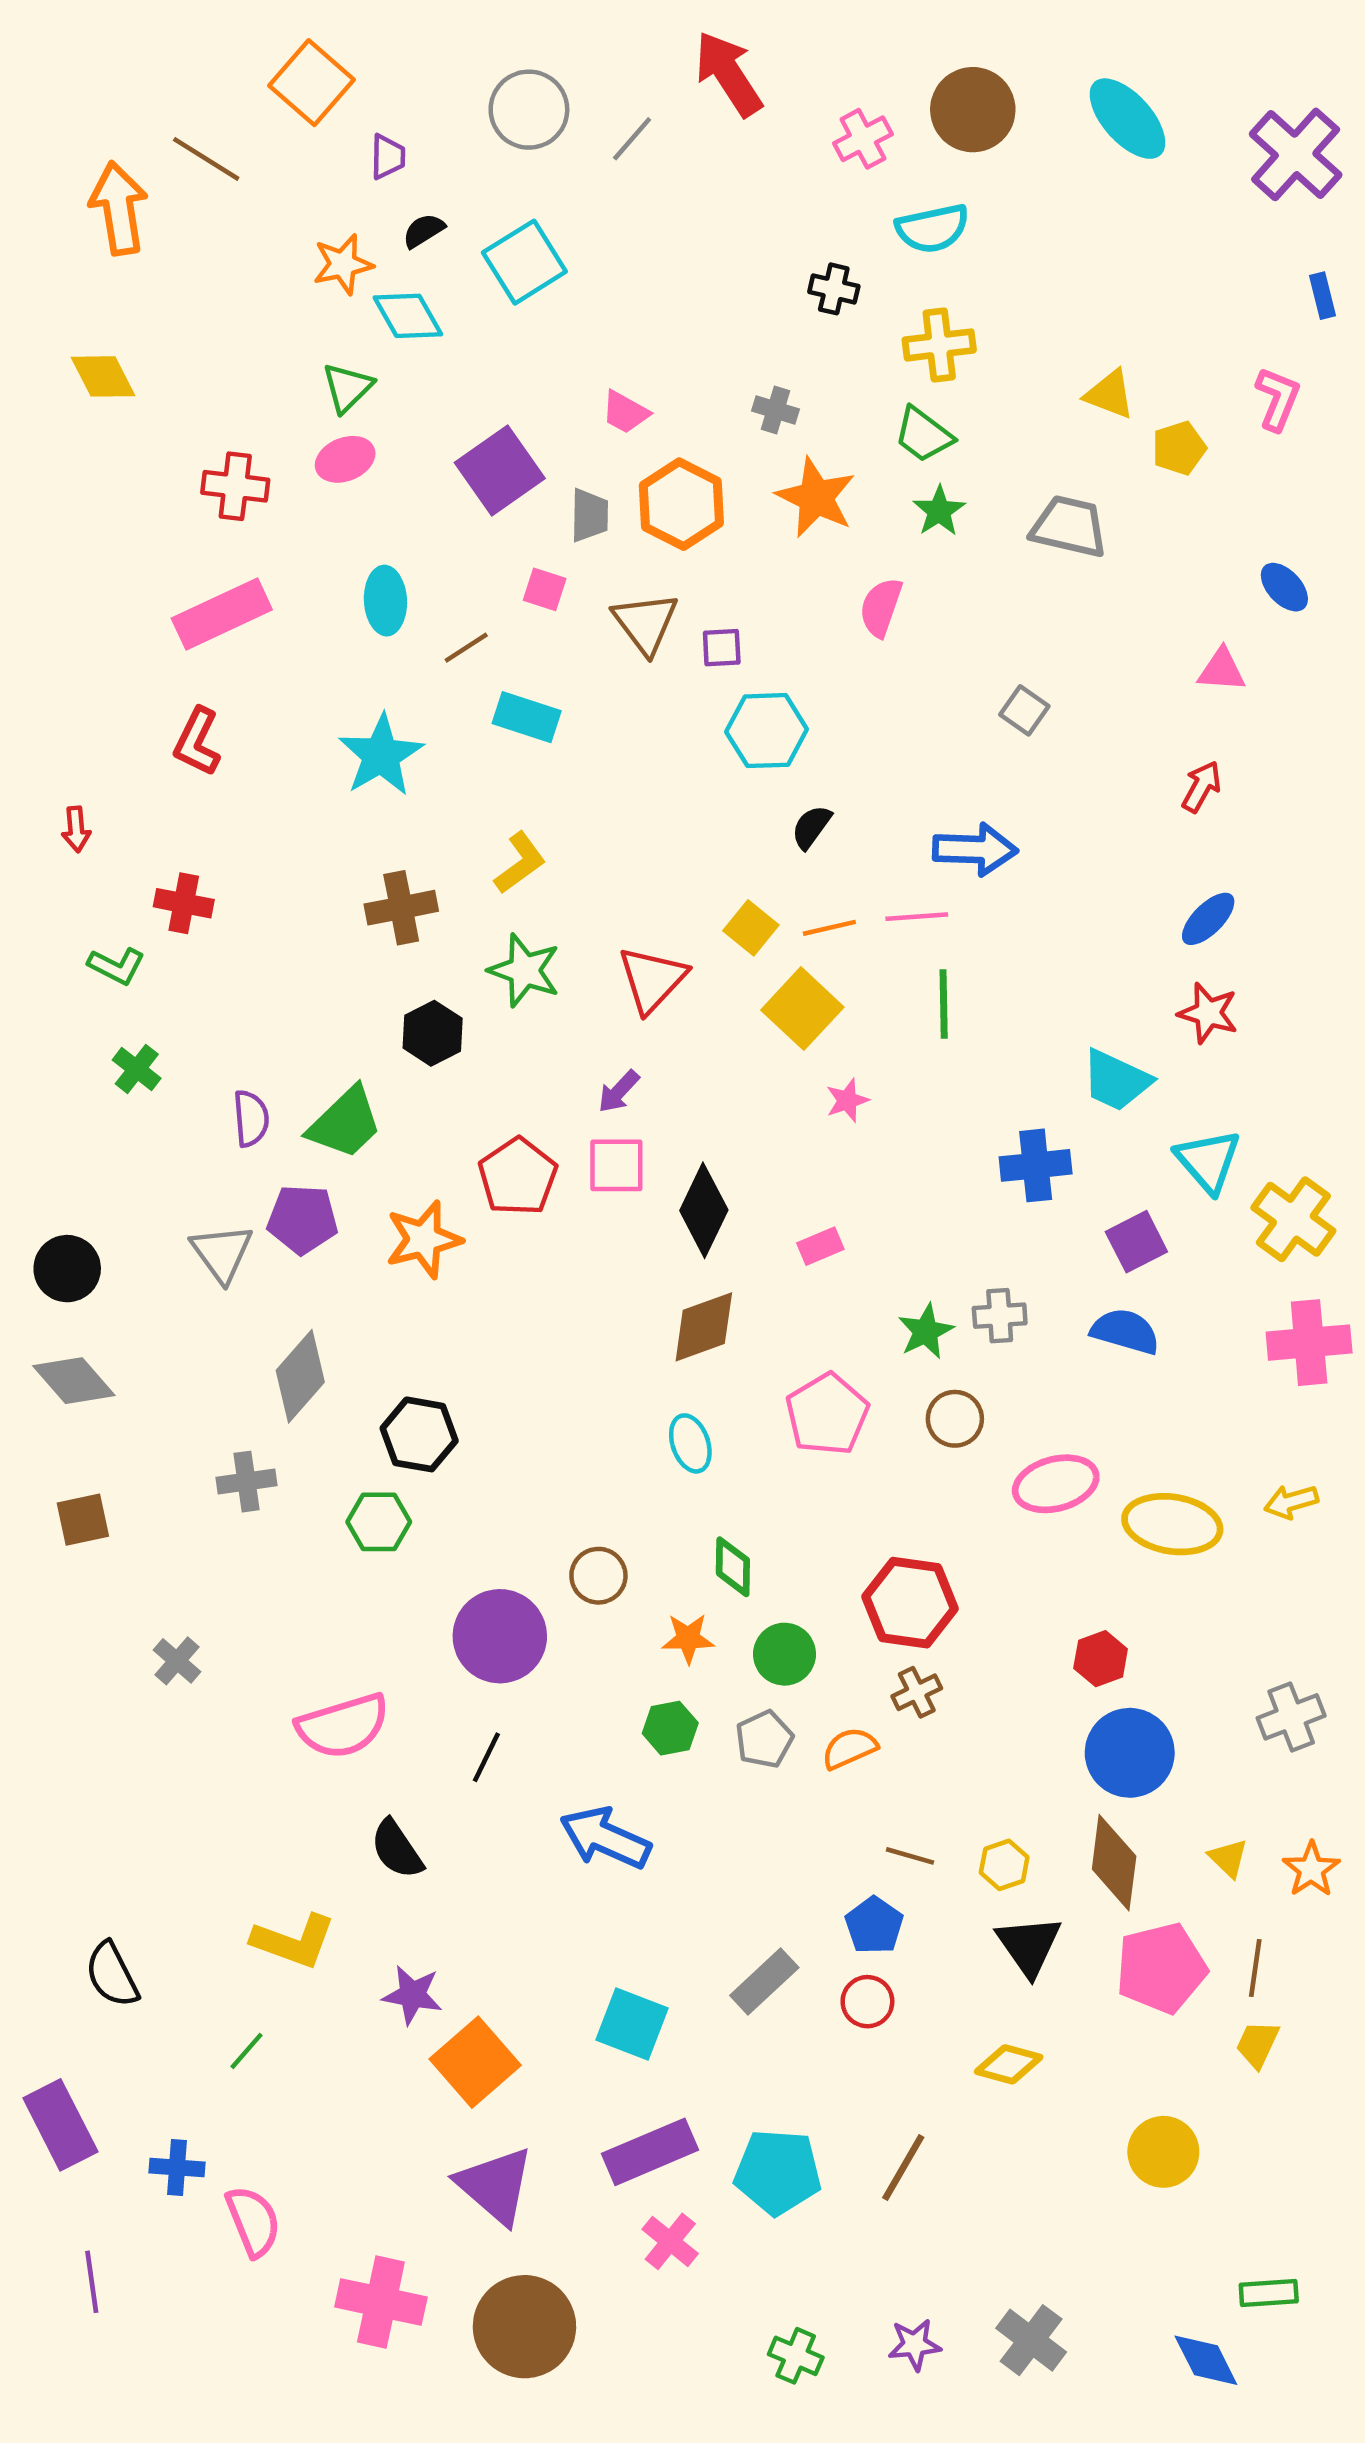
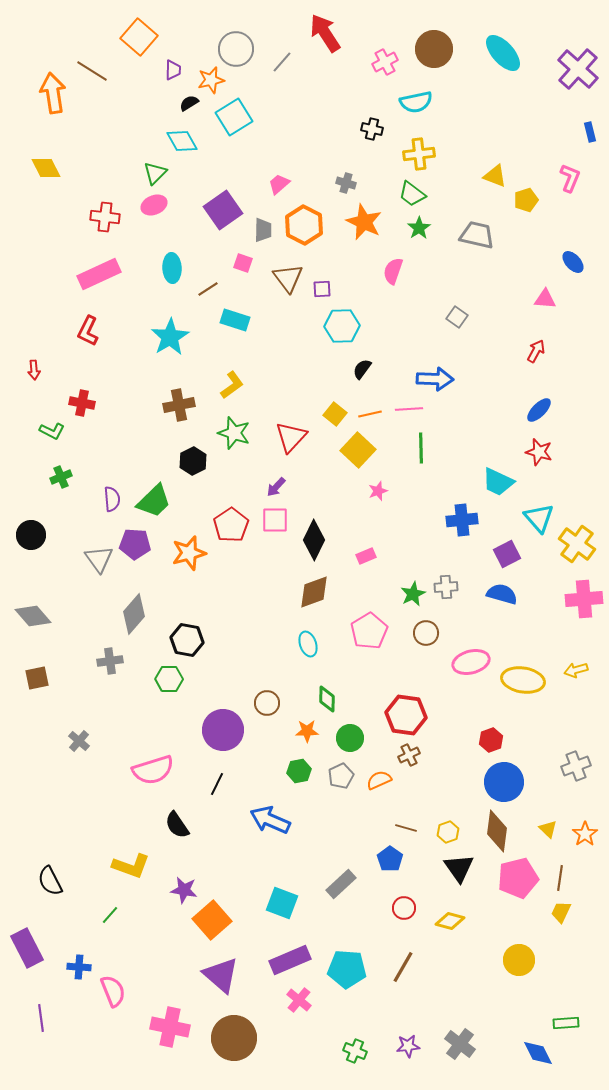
orange star: (343, 264) -> (211, 80), moved
pink trapezoid: (625, 412) -> (279, 184), turned 110
green cross: (137, 1069) -> (61, 477), turned 30
black circle: (67, 1269) -> (31, 535), moved
red circle: (867, 2002) -> (404, 908), moved

